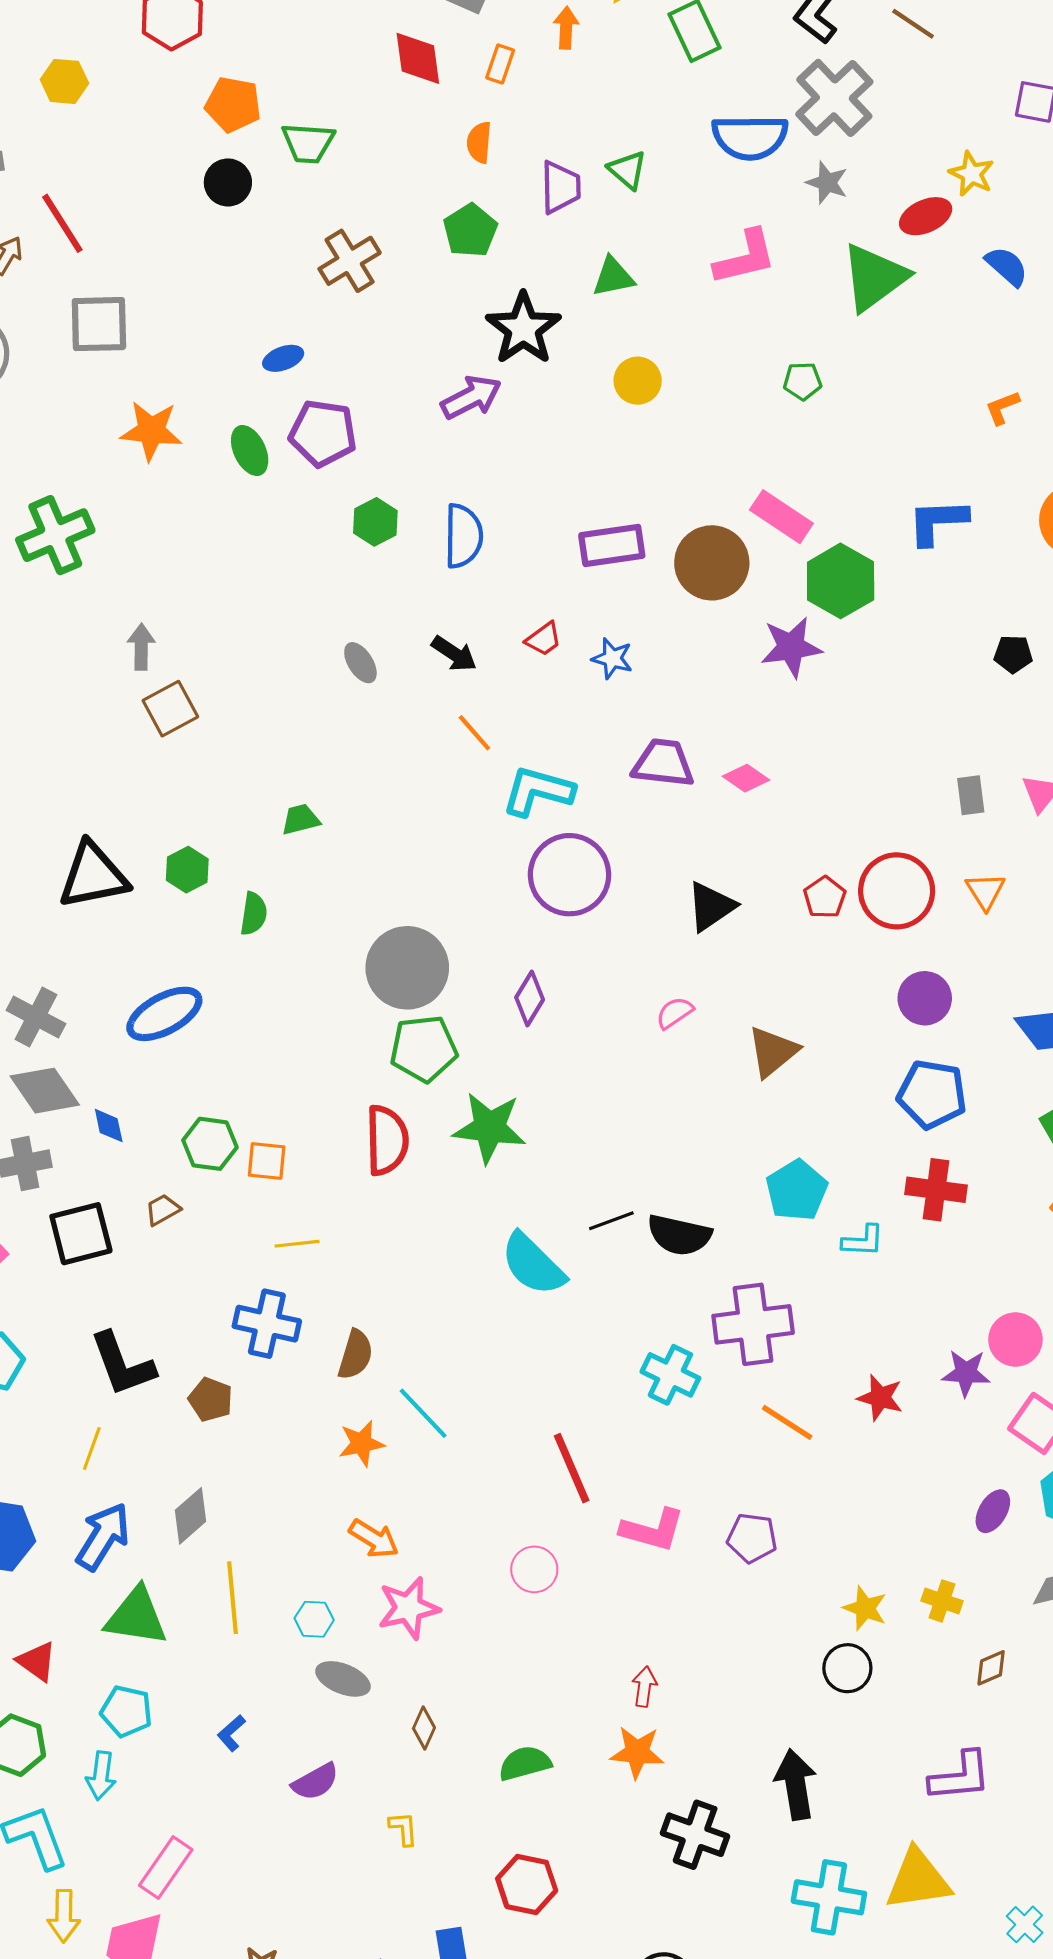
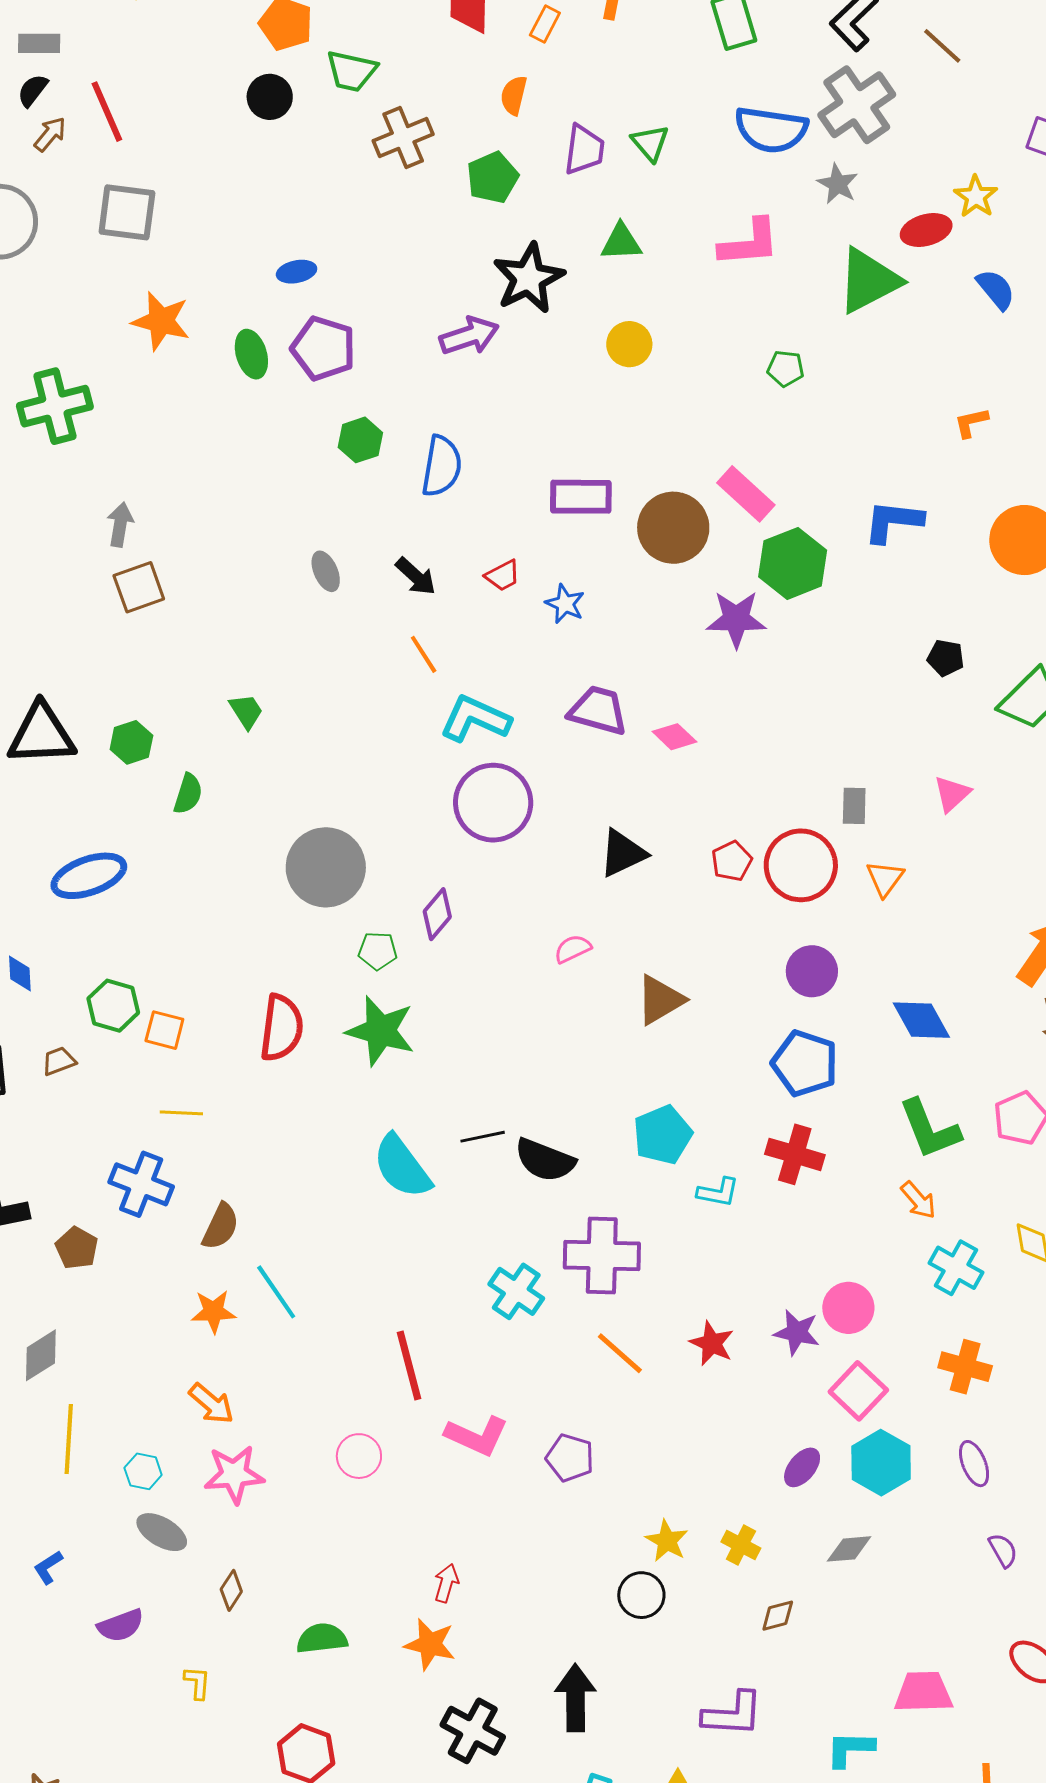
brown cross: (350, 261) -> (403, 137), moved
gray rectangle: (971, 795) -> (854, 806), moved
green trapezoid: (301, 819) -> (246, 711), turned 63
green pentagon: (424, 1049) -> (378, 951), moved, size x0.6

